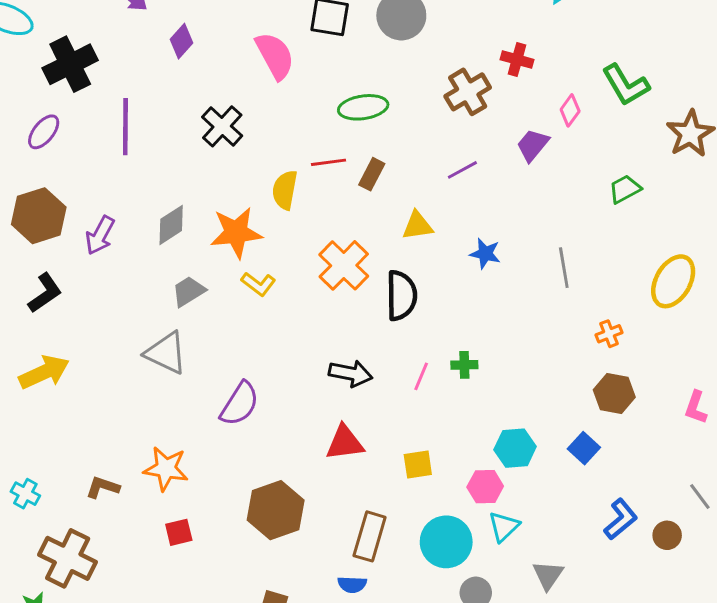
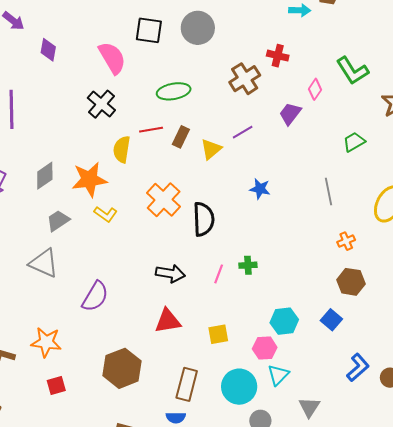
purple diamond: (182, 41) -> (48, 50), turned -30
black cross: (222, 126) -> (101, 104), moved
yellow triangle: (417, 226) -> (211, 149), moved, turned -30
gray line: (564, 268) -> (328, 191), moved

